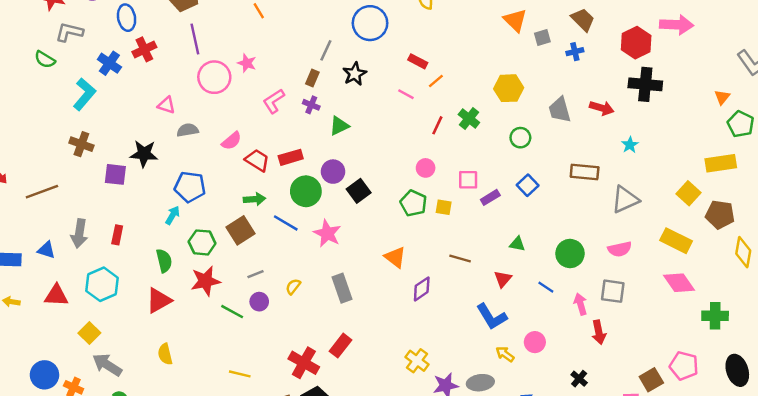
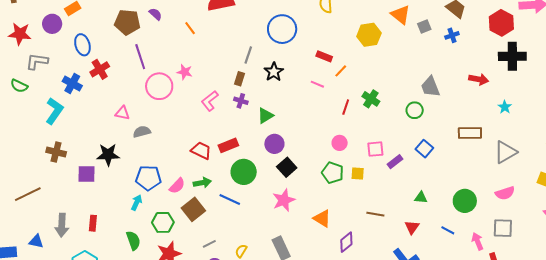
yellow hexagon: (509, 88) -> (369, 35), moved
gray trapezoid: (560, 110) -> (430, 87), moved
pink semicircle: (232, 141) -> (177, 186), moved
purple circle: (333, 172) -> (274, 144), moved
pink star: (327, 233) -> (284, 200), moved, turned 30

